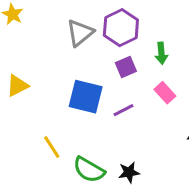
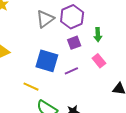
yellow line: (52, 147) -> (31, 87), moved, turned -35

